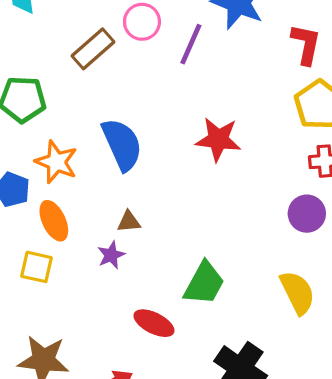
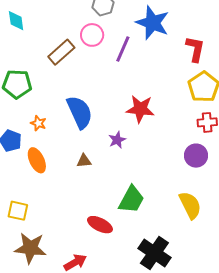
orange star: (56, 162) -> (38, 123), size x0.6
purple star: (111, 255) -> (117, 140), moved
yellow square: (37, 267) -> (18, 211), moved

